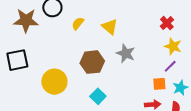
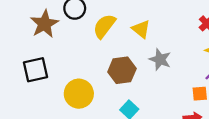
brown star: (26, 20) -> (44, 24), turned -30
yellow semicircle: (78, 23) -> (104, 26), size x1.6

